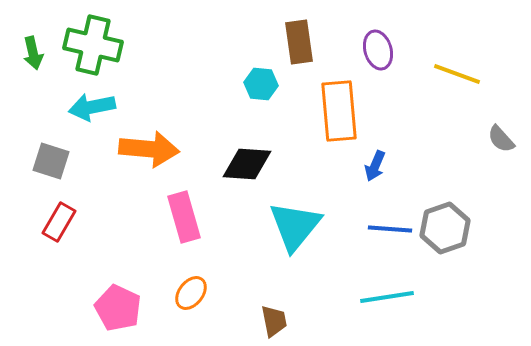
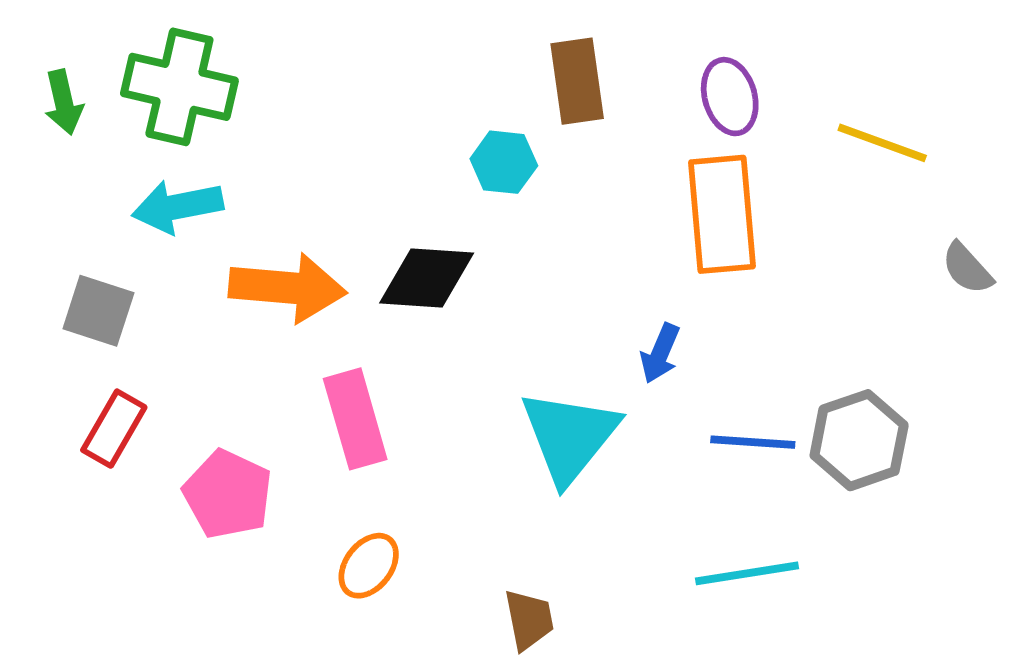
orange rectangle: (339, 111) -> (722, 214), moved
black diamond: (247, 164) -> (427, 278), moved
blue arrow: (375, 166) -> (660, 353), moved
pink pentagon: (118, 308) -> (228, 494), moved

